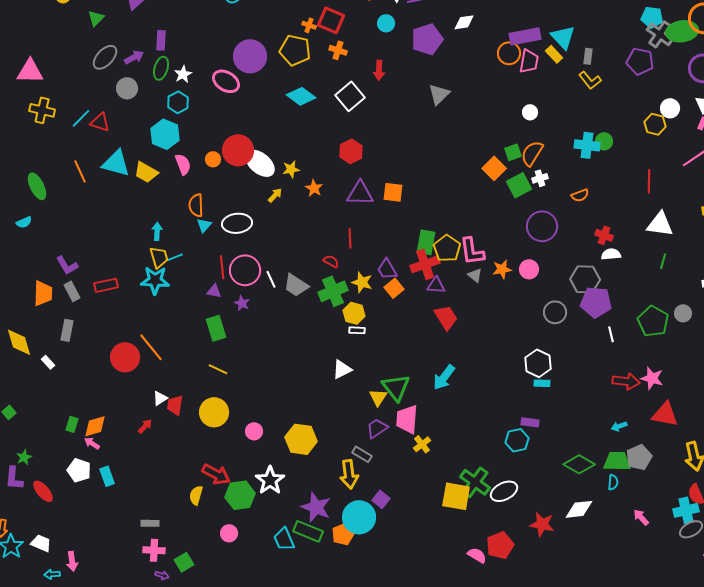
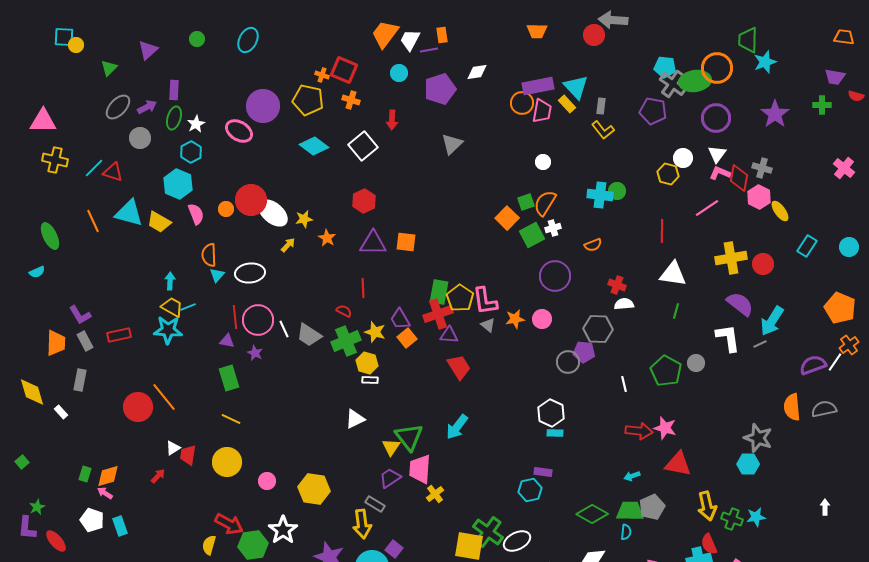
yellow trapezoid: (159, 257) -> (172, 307), turned -45
purple pentagon: (596, 302) -> (584, 352), moved, size x0.7

